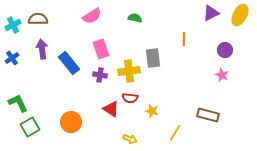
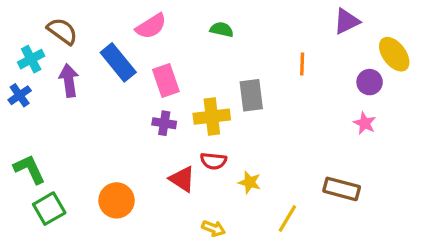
yellow ellipse: (240, 15) -> (394, 54), moved, turned -65
brown semicircle: (38, 19) -> (62, 31), turned 36
cyan cross: (13, 25) -> (31, 59), moved
blue rectangle: (69, 63) -> (118, 62), moved

